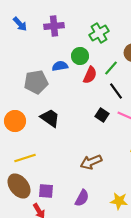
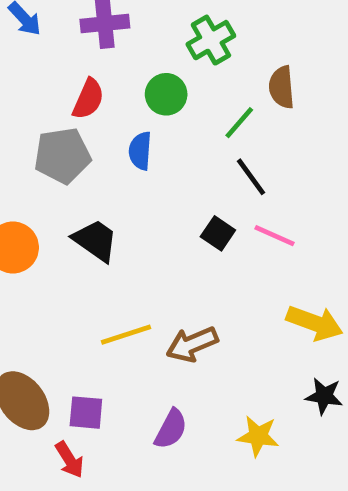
blue semicircle: (60, 66) -> (140, 151), moved, turned -77
red semicircle: (90, 75) -> (88, 99), moved
yellow line: (25, 158) -> (126, 335), moved

